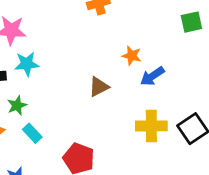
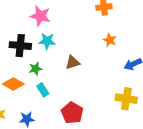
orange star: (132, 56) -> (110, 40), moved
brown triangle: (99, 87) -> (73, 62), moved

